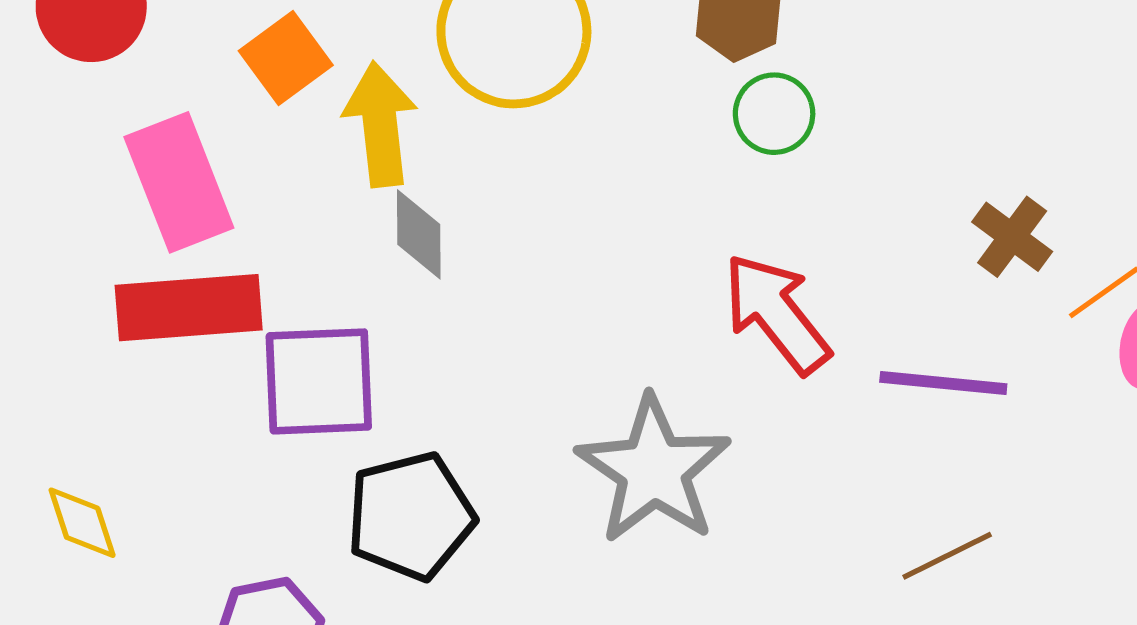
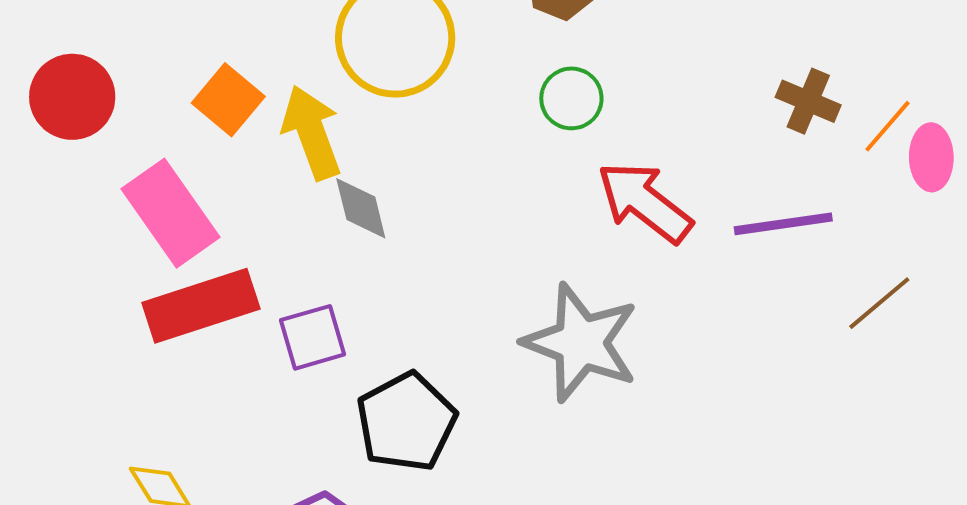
green circle: (774, 114) -> (571, 98), moved
purple square: (319, 381) -> (312, 337), size x0.7
brown line: (947, 556) -> (879, 303), moved

